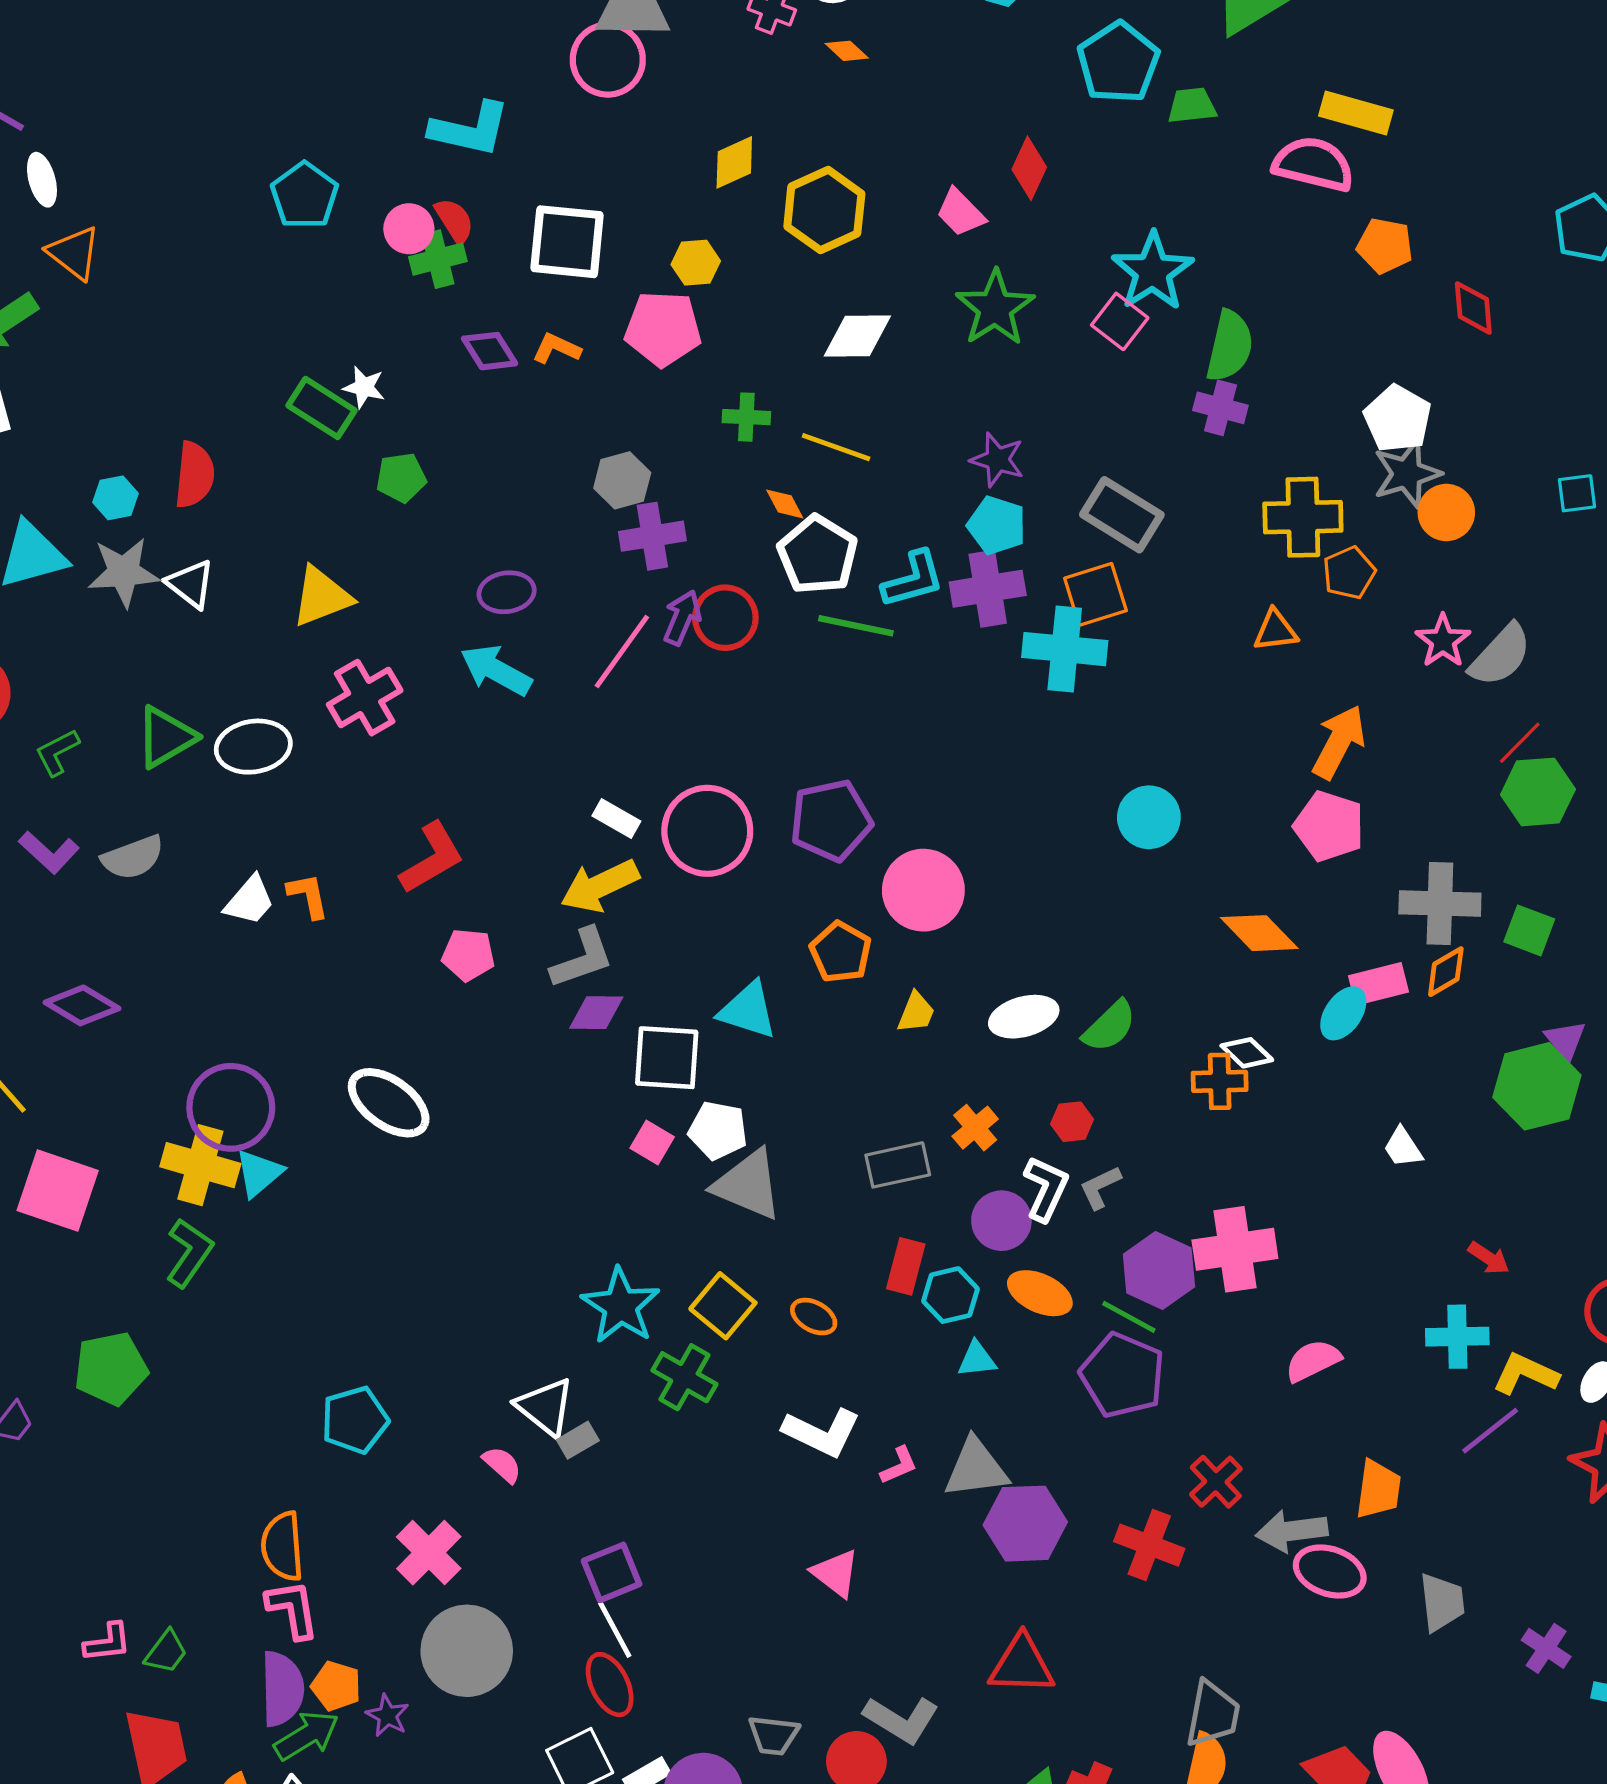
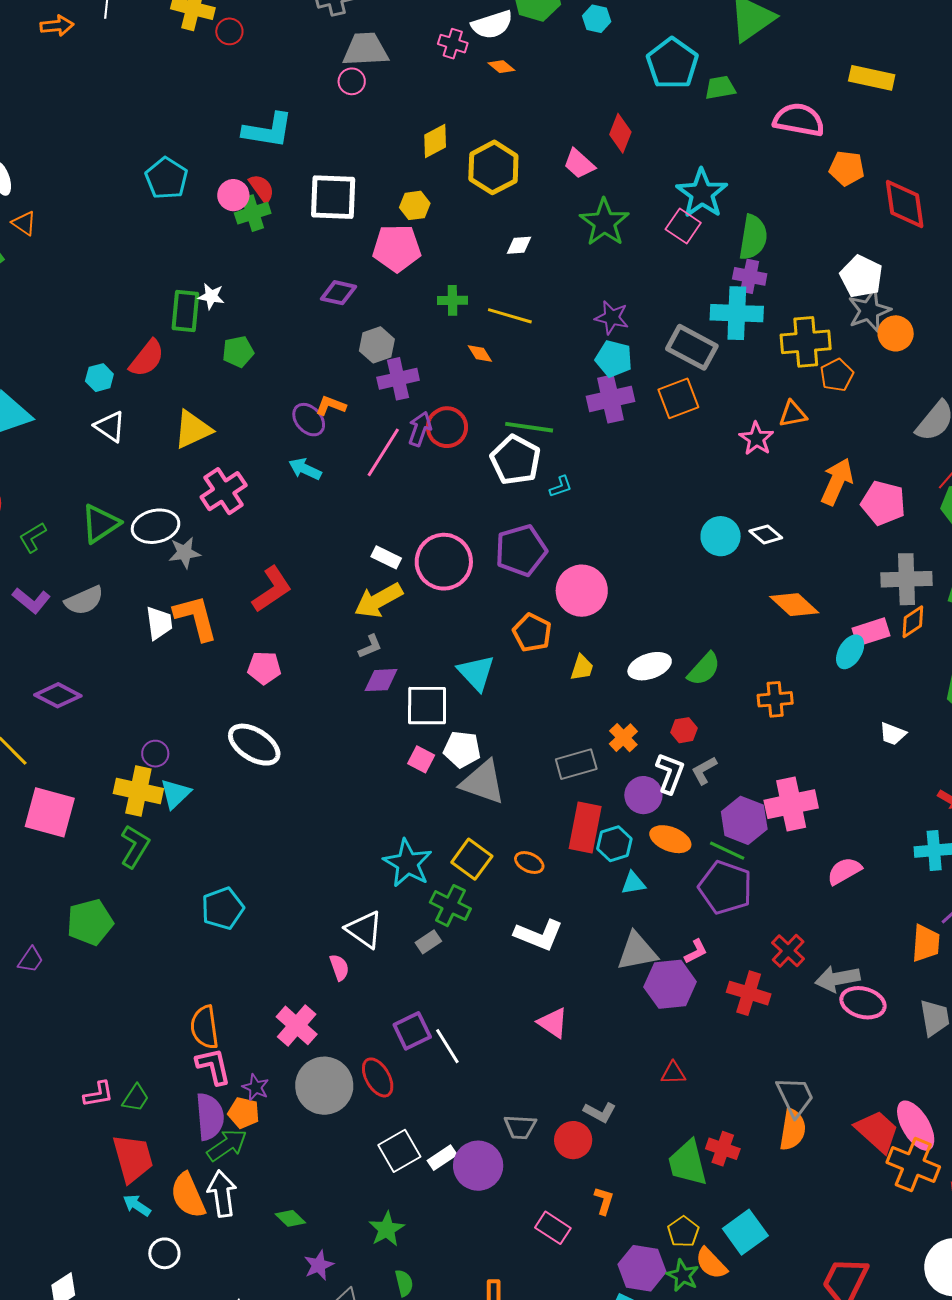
pink circle: (608, 60) -> (352, 81), size x0.6
yellow rectangle: (1356, 113) -> (872, 78), moved
orange triangle: (74, 253) -> (24, 223), size x0.7
red diamond: (1473, 308) -> (905, 204), size x1.5
white diamond: (857, 336) -> (519, 245), size x0.6
orange L-shape: (556, 348) -> (331, 406), moved
purple diamond: (490, 351) -> (338, 293), moved, turned -42
green rectangle: (322, 408) -> (185, 311), turned 66
red semicircle: (195, 475) -> (147, 358), moved, turned 36
cyan hexagon: (115, 498) -> (99, 378), moved
white pentagon: (818, 555) -> (516, 460), moved
gray star: (124, 572) -> (184, 553), moved, size x0.7
cyan L-shape: (913, 579) -> (561, 487), moved, size x0.6
purple ellipse: (507, 592) -> (309, 420), turned 60
pink star: (1443, 641) -> (756, 439), moved
cyan cross: (1065, 649) -> (737, 313), moved
cyan arrow: (496, 670) -> (305, 469), size x0.7
pink pentagon: (1329, 826) -> (883, 503), moved
orange L-shape: (308, 896) -> (196, 618), size x1.6
white trapezoid: (250, 901) -> (159, 623), turned -45
pink pentagon: (468, 955) -> (264, 668), moved
gray L-shape: (582, 958) -> (370, 646), size x0.6
cyan triangle: (748, 1010) -> (476, 673), turned 33
white diamond: (1247, 1053) -> (766, 534), moved
purple circle: (231, 1107) -> (155, 754), size x0.5
white trapezoid: (1403, 1148) -> (893, 734), turned -32
red rectangle: (906, 1266) -> (585, 827), size x1.4
cyan pentagon: (355, 1420) -> (223, 908), moved
gray rectangle: (578, 1440) -> (428, 942), moved
pink semicircle: (502, 1465) -> (339, 967), turned 32
pink L-shape: (899, 1465) -> (696, 951), moved
orange trapezoid: (1378, 1489) -> (926, 943), moved
white line: (615, 1630) -> (447, 1046), moved
red triangle: (1022, 1665) -> (673, 1073), size x0.6
red ellipse: (610, 1685) -> (378, 1077), moved
gray trapezoid: (1213, 1714) -> (795, 1097), turned -33
purple star: (387, 1716) -> (256, 1087), moved
gray L-shape: (901, 1720) -> (600, 1112), size x0.7

